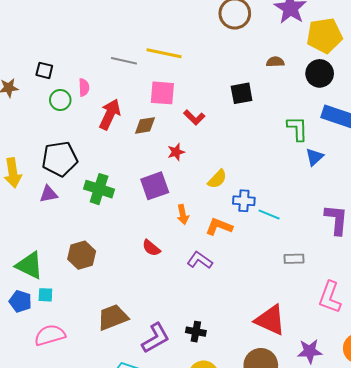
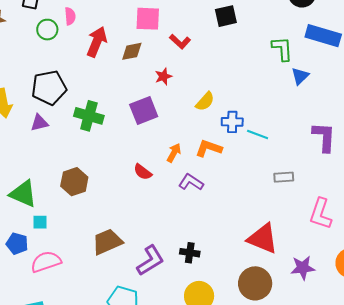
orange arrow: (183, 215) -> (174, 153), moved, turned -138
blue pentagon: (20, 301) -> (17, 243), moved

